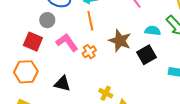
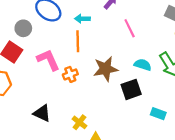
gray circle: (47, 20) -> (23, 28), moved
brown star: (120, 41) -> (106, 69), turned 30
black triangle: (62, 84) -> (42, 113), moved

